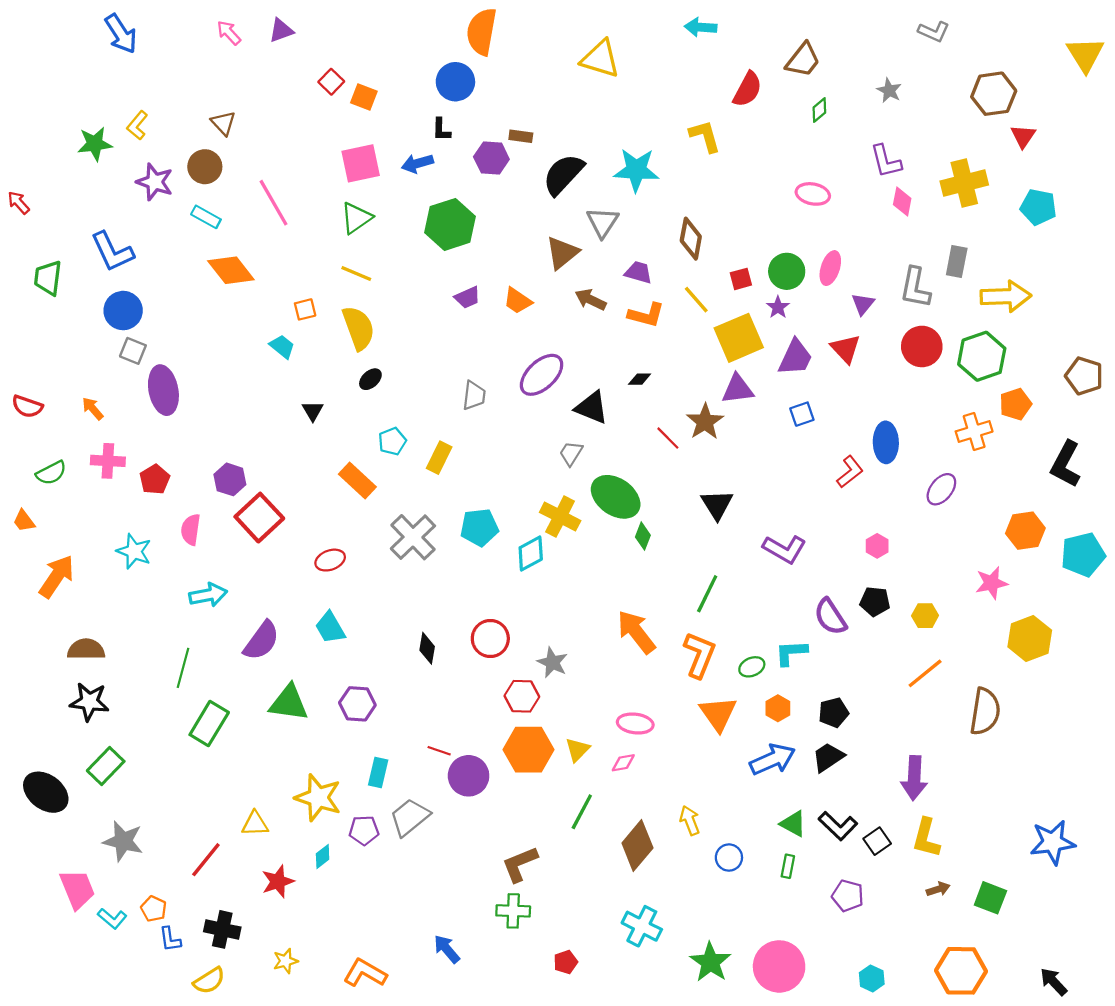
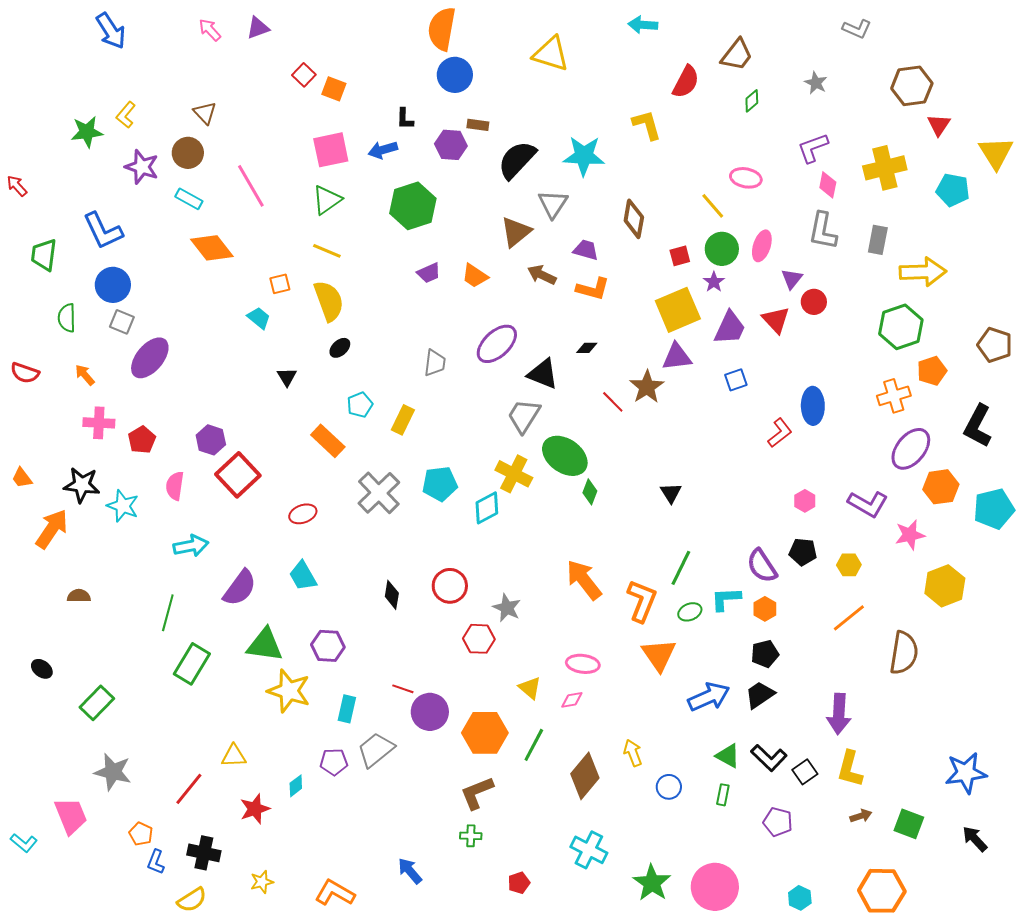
yellow triangle: (1085, 54) -> (996, 153), moved
blue circle: (455, 82) -> (455, 75), moved
purple L-shape: (886, 161) -> (813, 148), turned 84
gray L-shape: (915, 288) -> (823, 231), moved
yellow line: (696, 300) -> (713, 206), moved
red circle: (922, 346) -> (814, 302), moved, size x0.7
purple ellipse: (163, 390) -> (150, 358), turned 51
gray trapezoid: (571, 453) -> (524, 416), size x1.5
green semicircle: (51, 473) -> (67, 318), moved, turned 116
purple ellipse: (941, 489) -> (911, 449), moved, size x1.4
black triangle: (717, 504) -> (671, 493), moved, size x0.7
purple L-shape: (785, 549) -> (868, 504), moved
green line: (707, 594) -> (681, 568), moved
brown semicircle: (86, 649) -> (79, 596), size x0.7
black star: (89, 702) -> (82, 485), moved
orange hexagon: (778, 708) -> (765, 609), moved
orange hexagon: (528, 750) -> (485, 733), moved
yellow triangle: (577, 750) -> (530, 688), turned -35
black ellipse: (46, 792) -> (42, 669), moved, size x0.5
yellow star: (318, 798) -> (289, 691), moved
green cross: (513, 911) -> (471, 836), size x0.7
cyan L-shape: (112, 919) -> (24, 843), moved
blue L-shape: (170, 939) -> (156, 862), turned 30
black arrow: (1054, 982) -> (975, 839), moved

